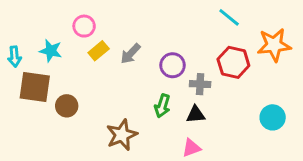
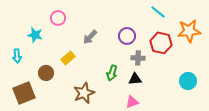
yellow rectangle: (99, 51) -> (68, 58), moved
cyan arrow: (14, 57) -> (17, 56), moved
purple circle: (173, 65) -> (127, 36), moved
brown square: (35, 87) -> (24, 93), moved, turned -30

